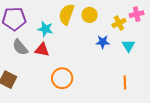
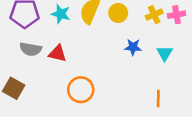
yellow cross: (119, 23) -> (154, 15), moved
cyan star: (45, 29) -> (61, 14), moved
gray semicircle: (20, 47) -> (31, 49), turned -42

